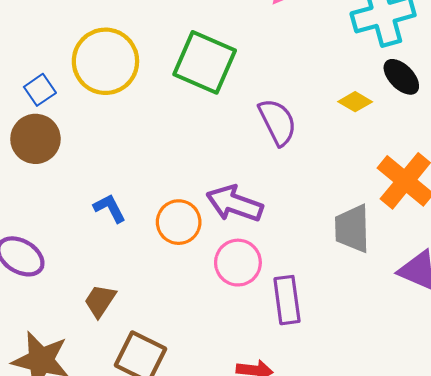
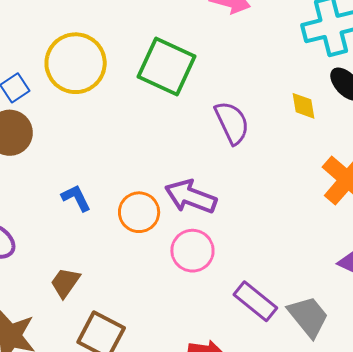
yellow diamond: (355, 102) -> (304, 106), turned 48
gray trapezoid: (352, 229) -> (308, 317), moved, turned 141
purple rectangle: (287, 300) -> (255, 301), moved, turned -45

